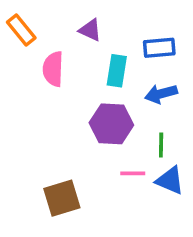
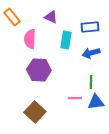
purple hexagon: (111, 124) -> (39, 70), moved
blue triangle: (170, 180) -> (96, 102), turned -30
brown square: (62, 198) -> (35, 112), turned -30

